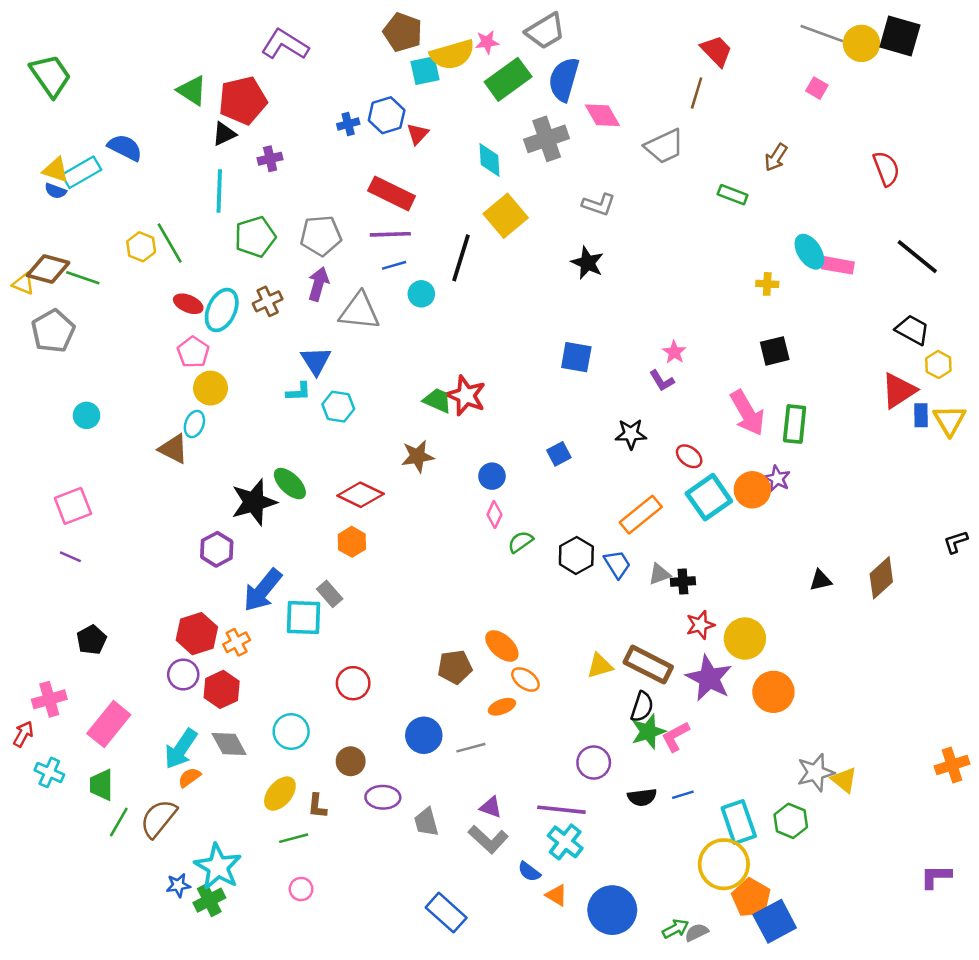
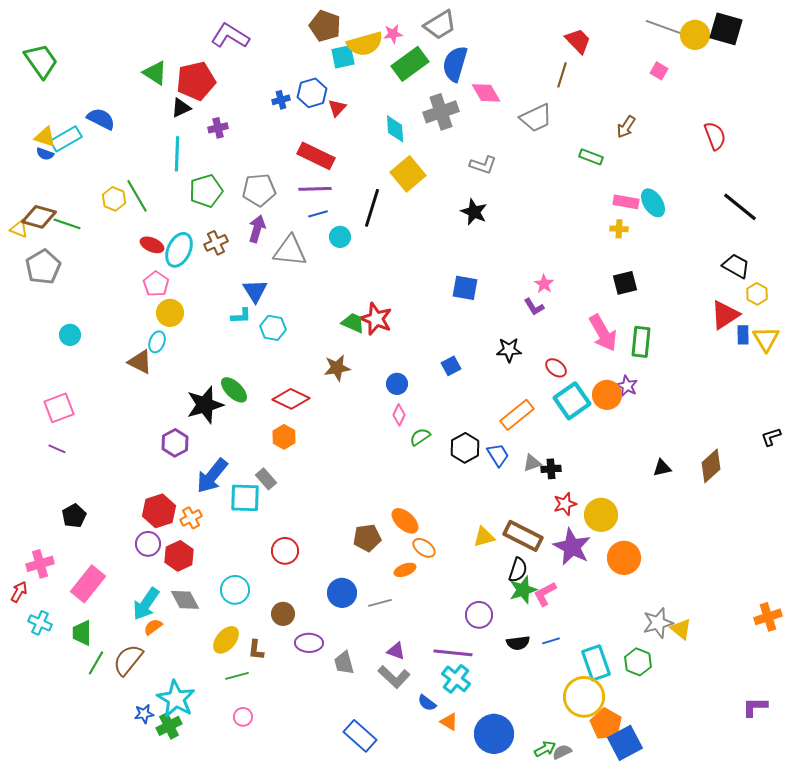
pink rectangle: (838, 265) -> (626, 202), moved

